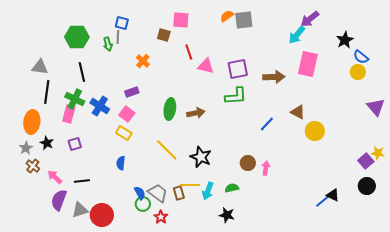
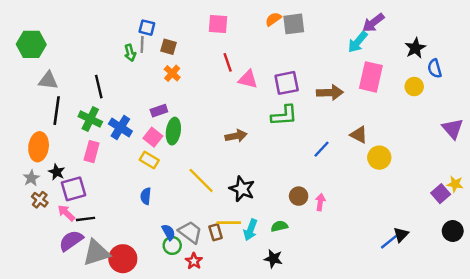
brown square: (164, 35) -> (169, 47), moved
green hexagon: (77, 37) -> (31, 44), moved
blue semicircle: (361, 57) -> (435, 68), turned 35
yellow circle: (358, 72) -> (414, 87), moved
green ellipse: (170, 109) -> (173, 131), moved
pink rectangle: (69, 114) -> (92, 152), moved
purple square: (75, 144) -> (73, 189), moved, size x1.5
black line: (82, 181) -> (85, 219), moved
black circle: (367, 186) -> (453, 231), moved
black triangle: (333, 195) -> (401, 235), turned 48
purple semicircle: (59, 200) -> (71, 241), turned 35
gray triangle: (80, 210) -> (96, 253), size x1.4

